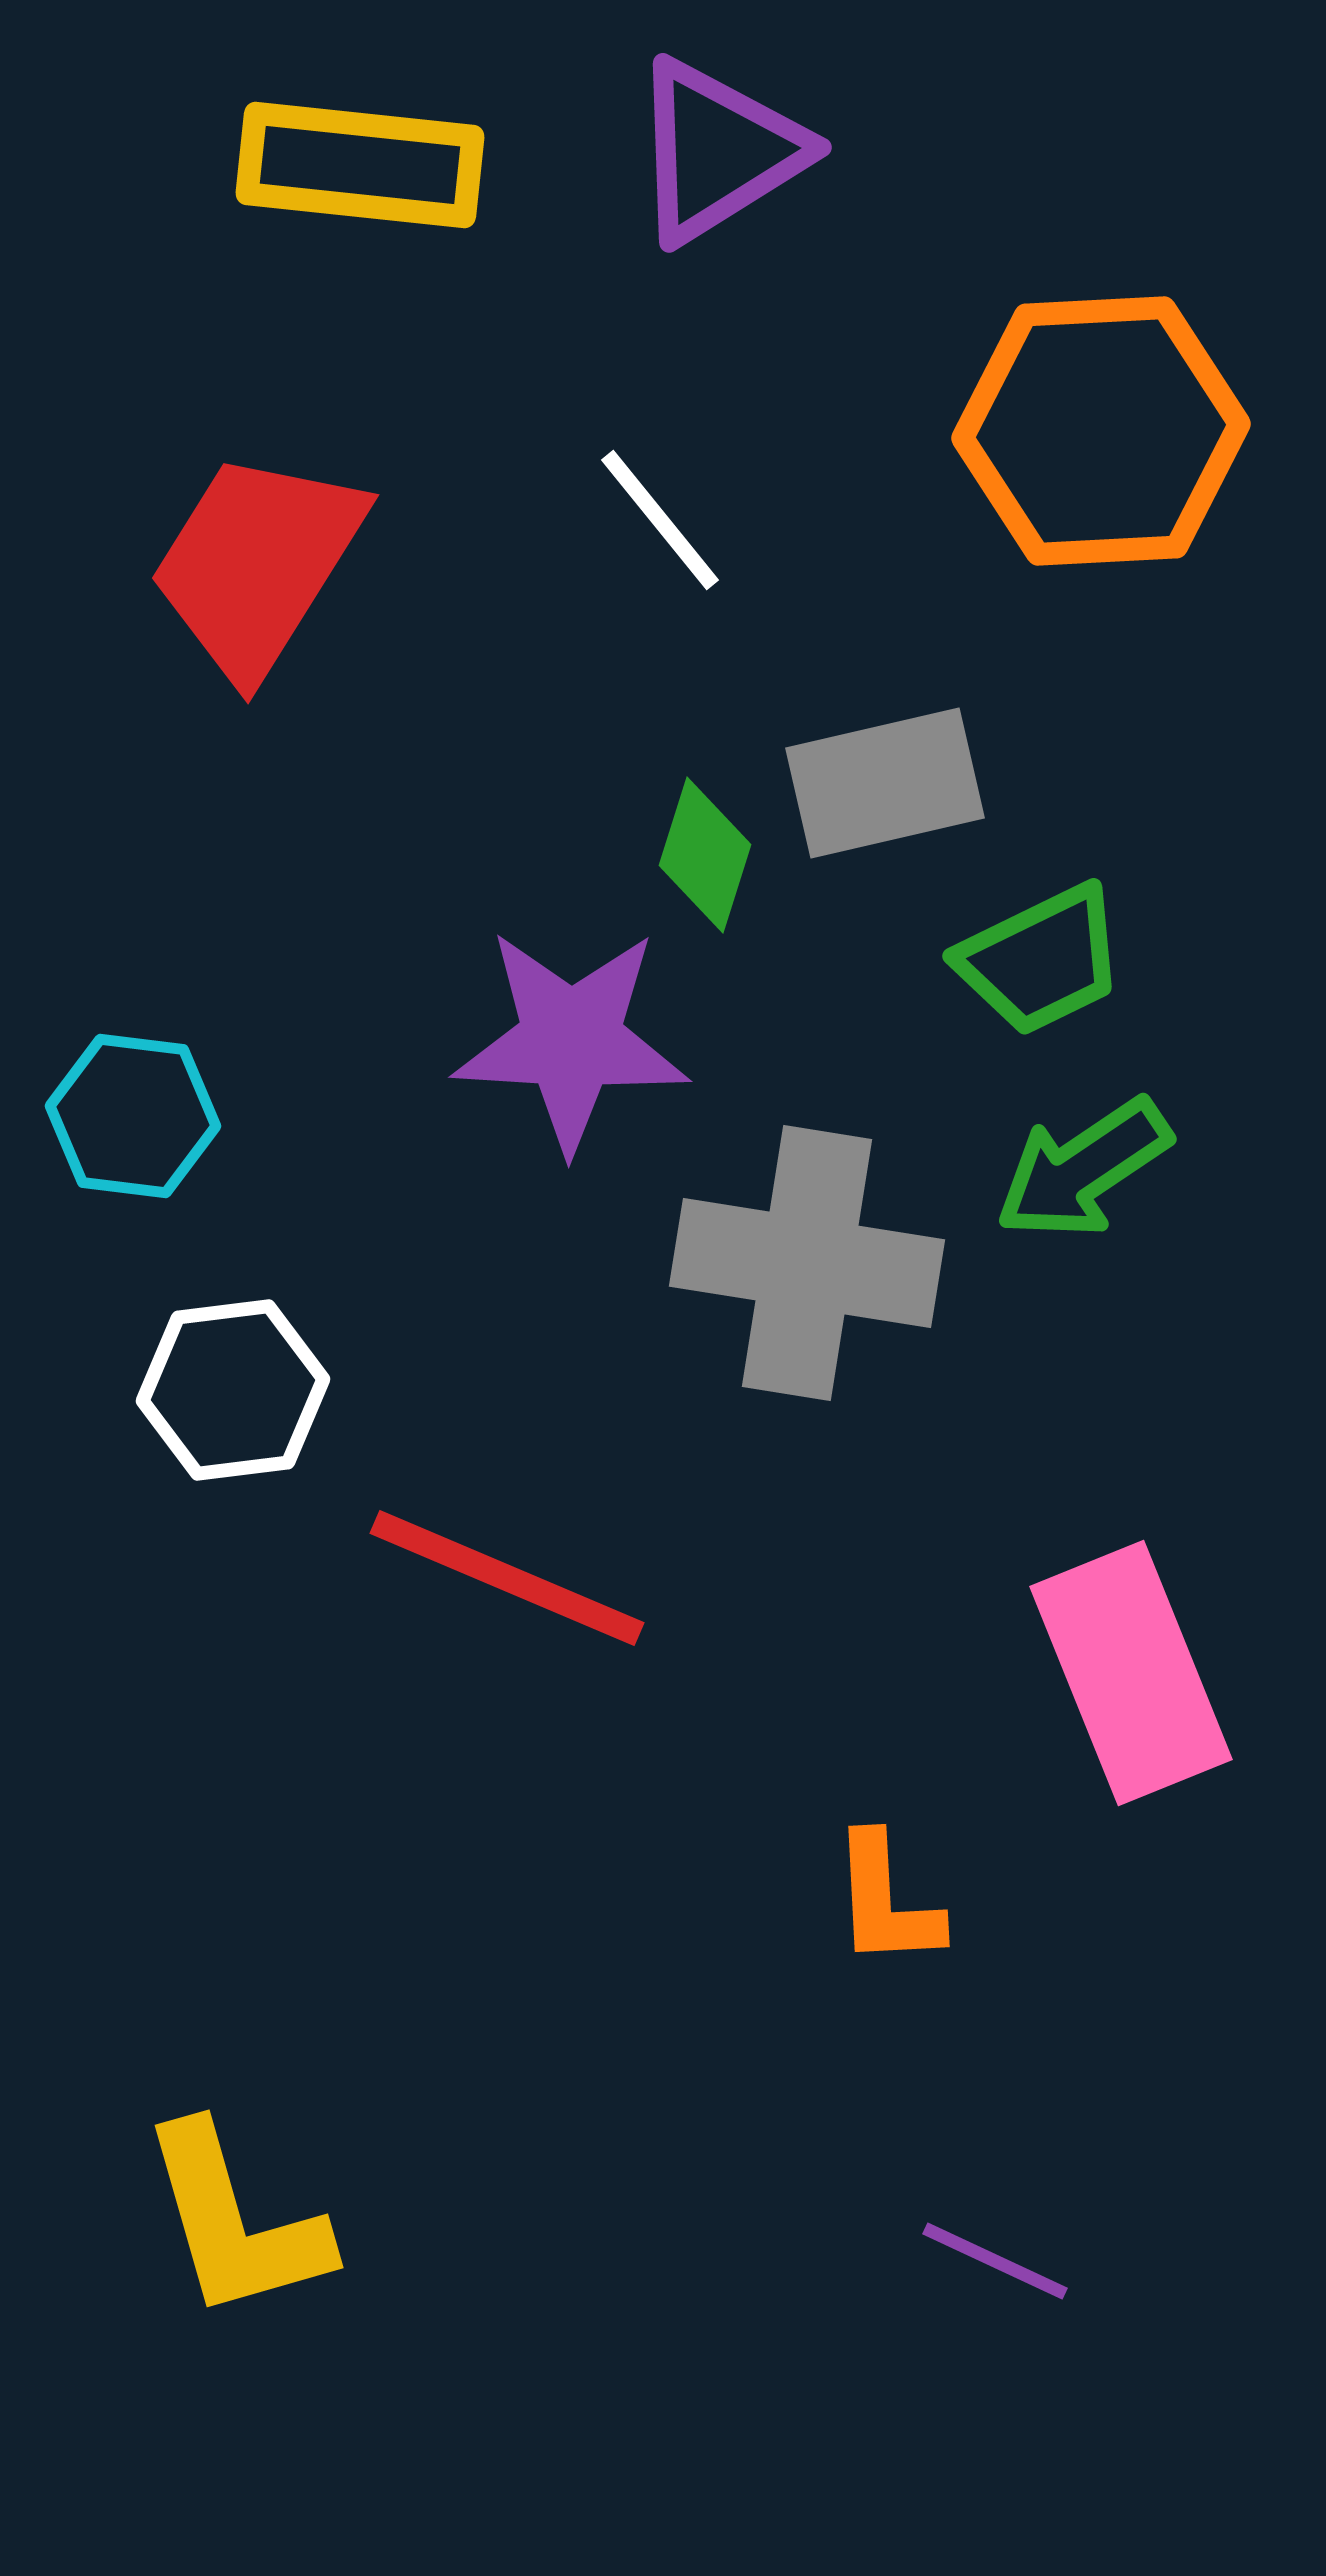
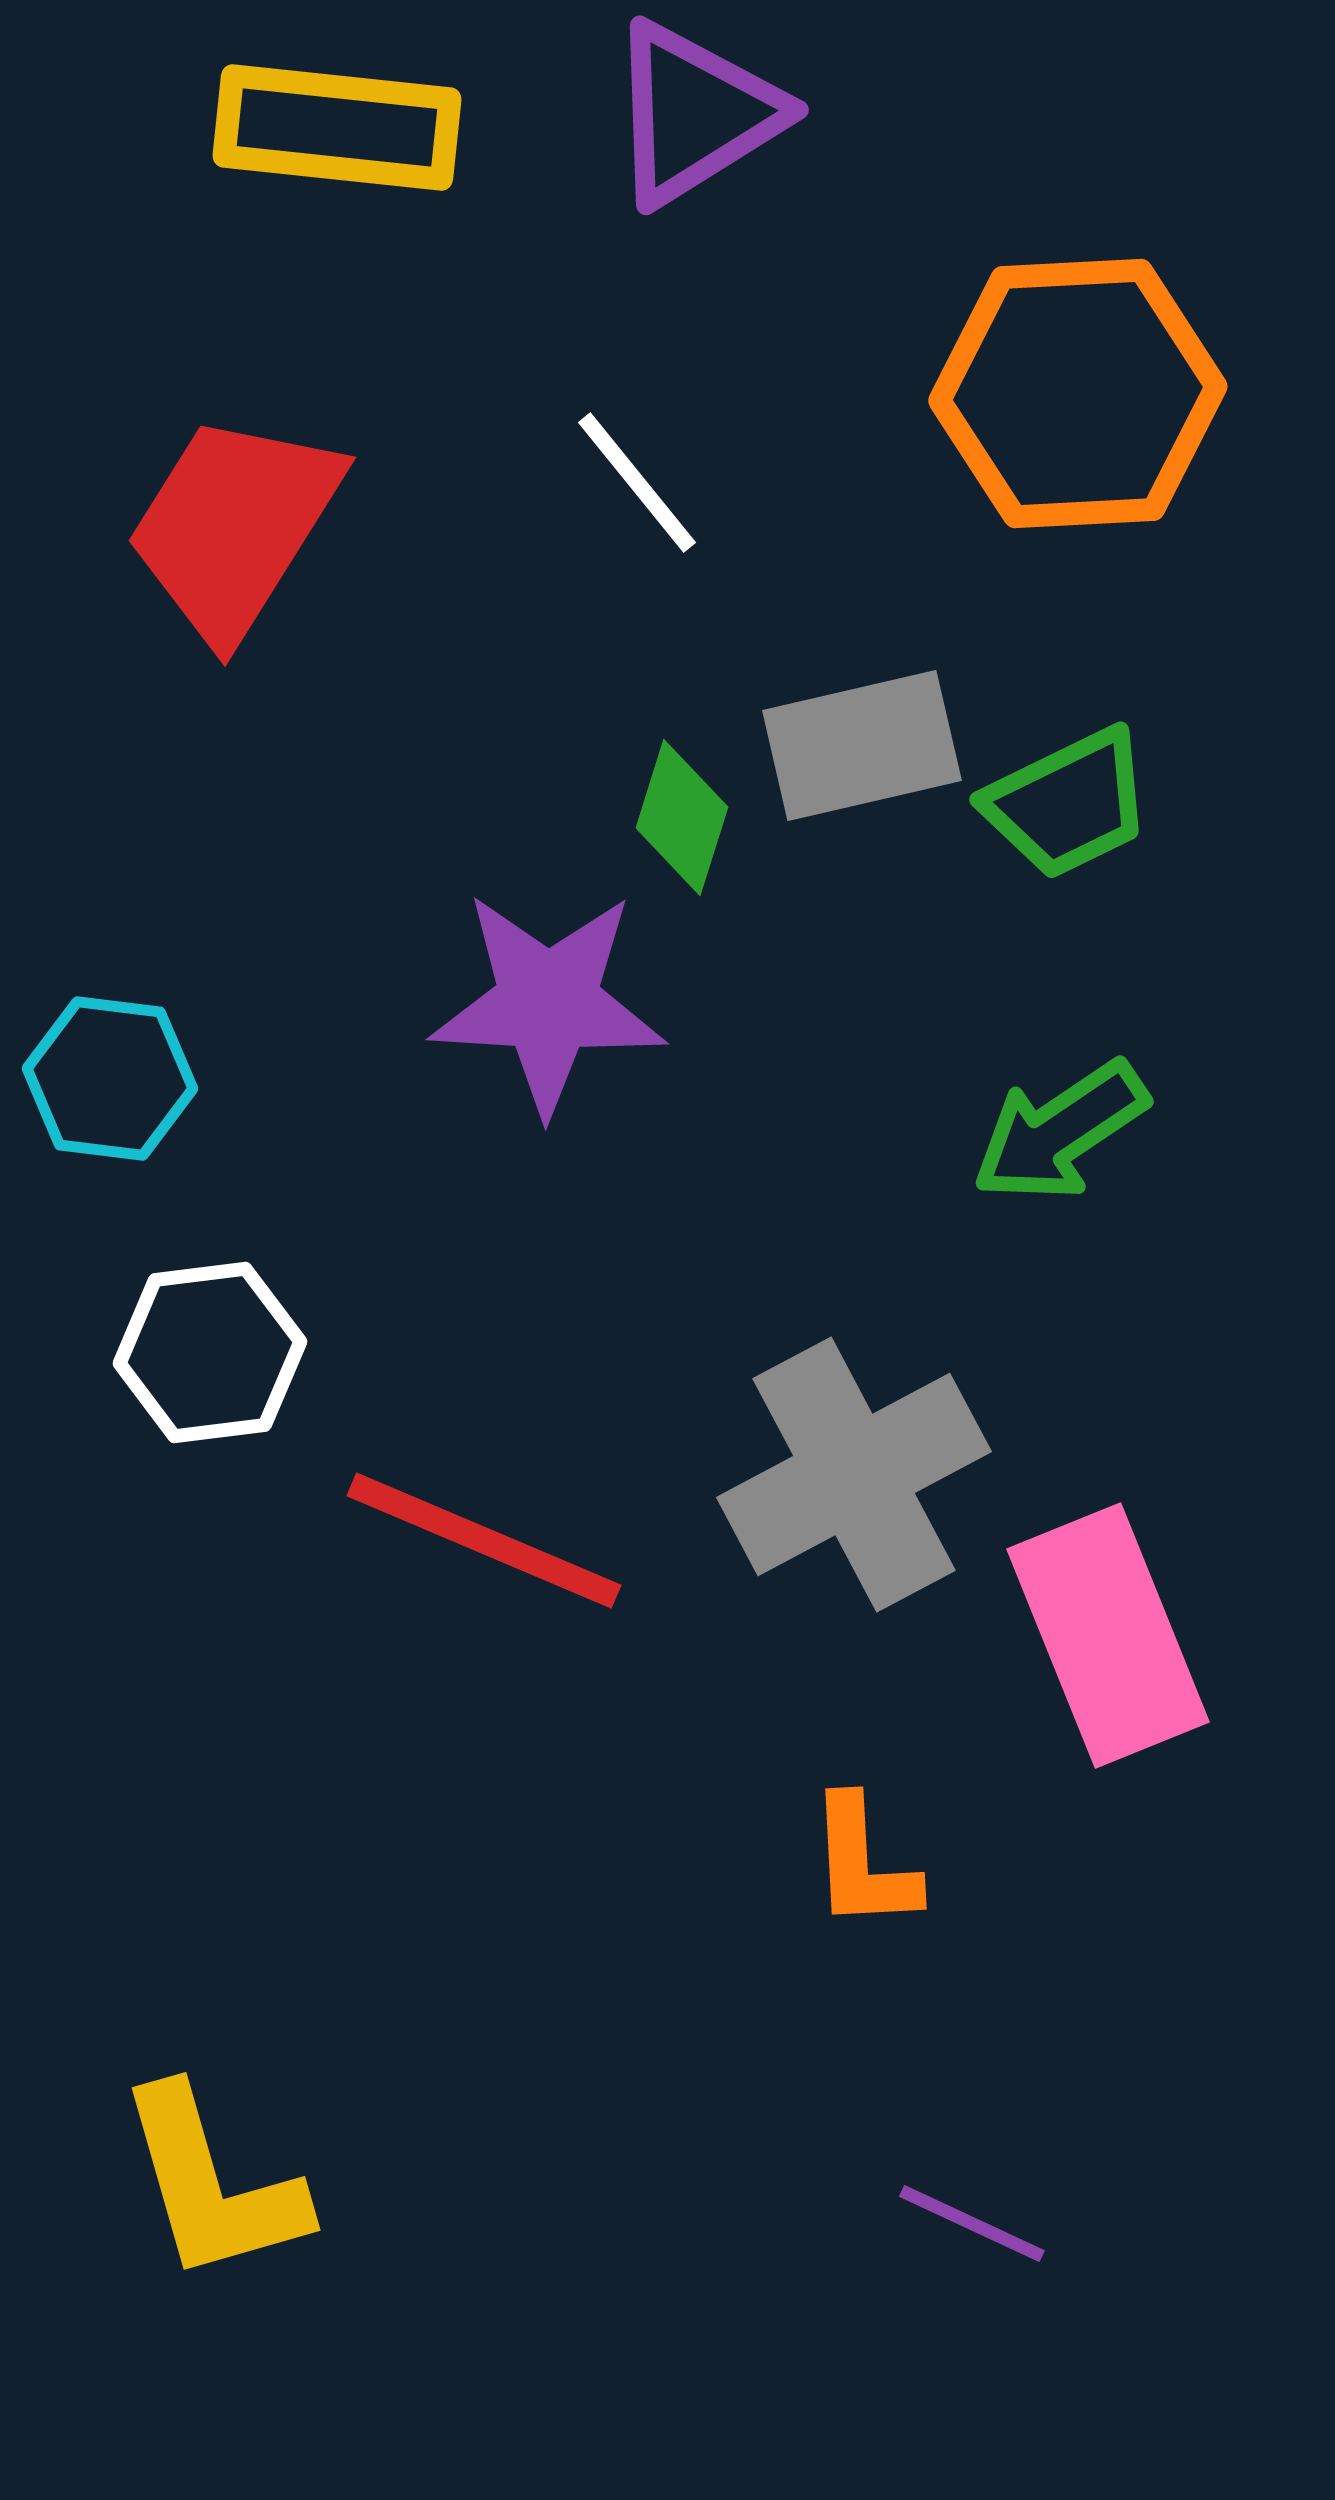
green trapezoid: (1041, 960) -> (1068, 804), moved
gray cross: (807, 1263) -> (854, 1474), moved, turned -37

